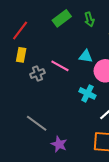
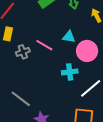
cyan cross: (87, 93) -> (70, 72), turned -35

